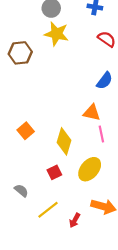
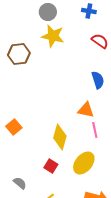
blue semicircle: (105, 81) -> (98, 80), turned -54
orange square: (26, 131) -> (14, 127), moved
red square: (54, 172) -> (51, 166), turned -32

